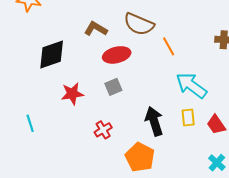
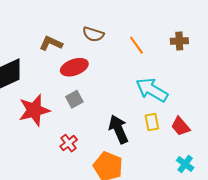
brown semicircle: (139, 24) -> (93, 34), size x0.7
orange line: (169, 46) -> (136, 45), moved
red star: (72, 94) -> (34, 110), size x1.4

